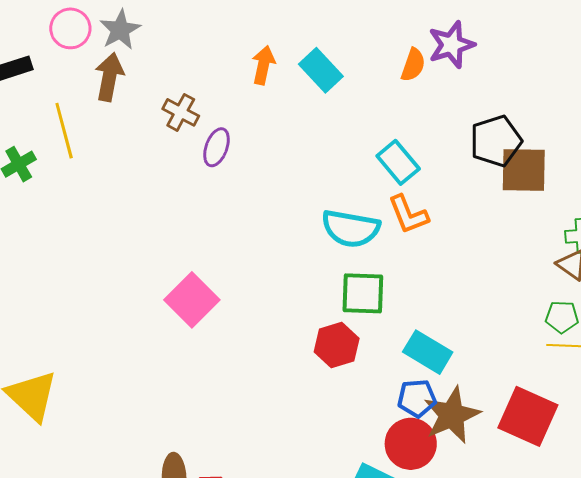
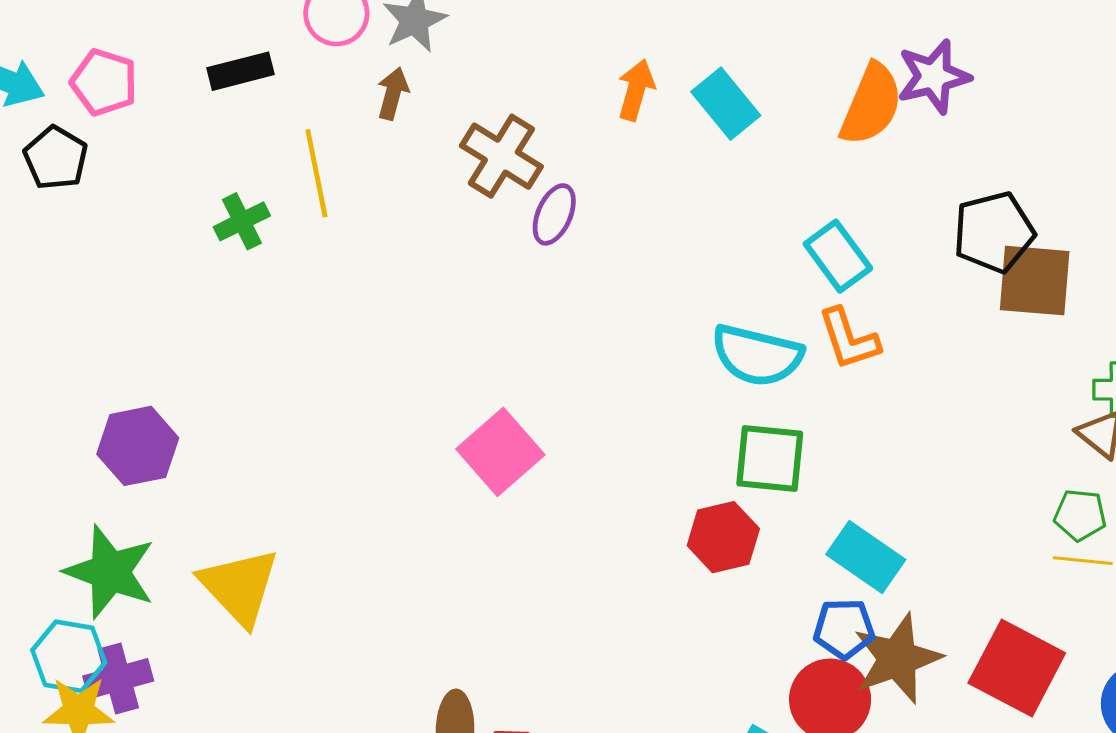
orange semicircle: (413, 65) -> (871, 104), size x1.6
brown arrow: (109, 77) -> (393, 93), size x0.7
brown cross: (181, 112) -> (501, 156), size x1.4

